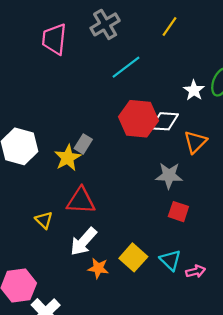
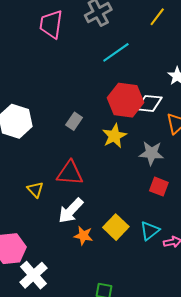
yellow star: (68, 158) -> (114, 136), moved
cyan triangle: (170, 260) -> (150, 231), turned 35

